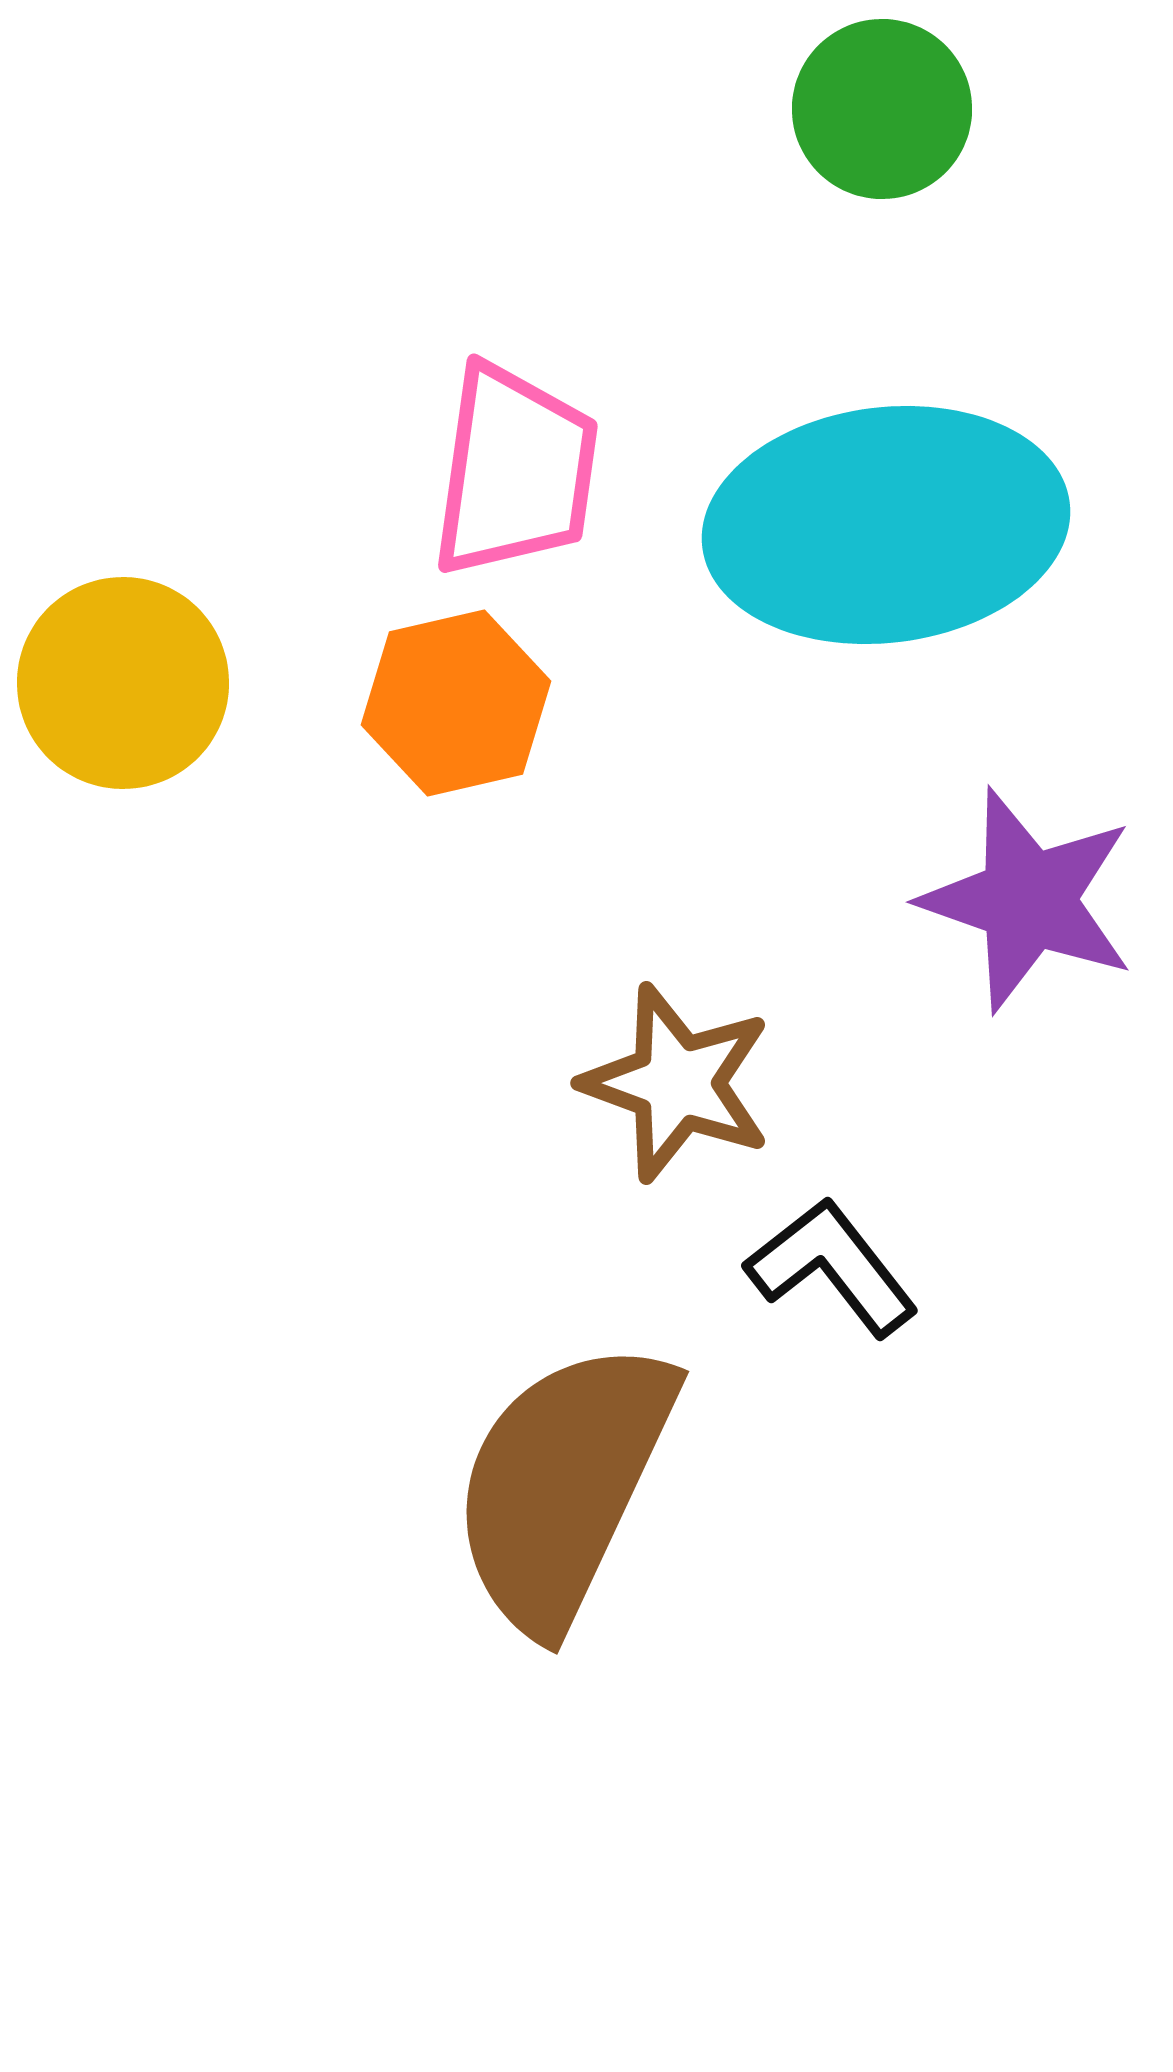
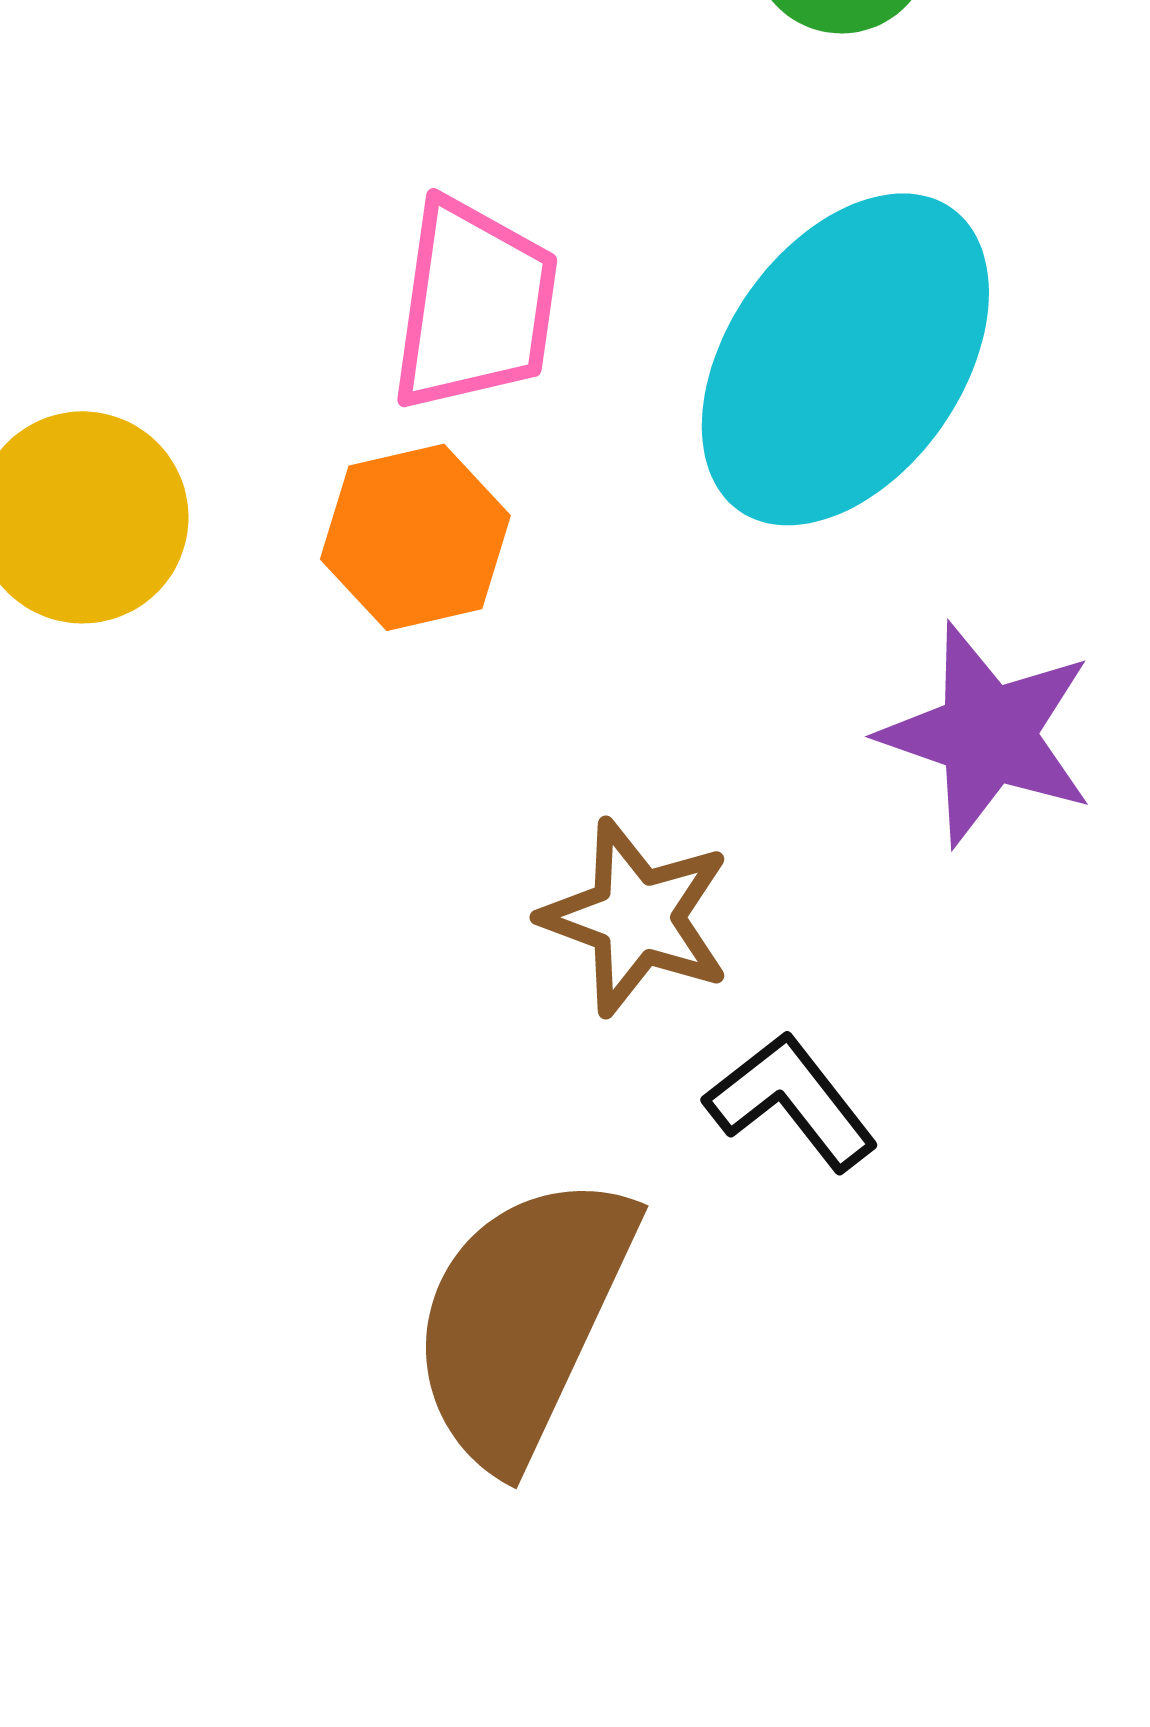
cyan ellipse: (886, 525) -> (845, 359), turned -48

